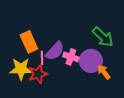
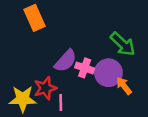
orange rectangle: (29, 42) -> (35, 18), moved
pink line: (42, 58) -> (61, 102), moved
yellow star: (21, 69) -> (23, 99), moved

